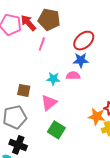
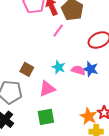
blue star: (81, 60) -> (91, 69), moved
green square: (56, 130) -> (46, 117), turned 30

